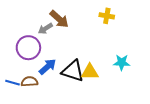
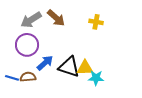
yellow cross: (107, 16) -> (96, 22), moved
gray arrow: (45, 29) -> (31, 20), moved, size x1.5
cyan star: (122, 62) -> (96, 78), moved

